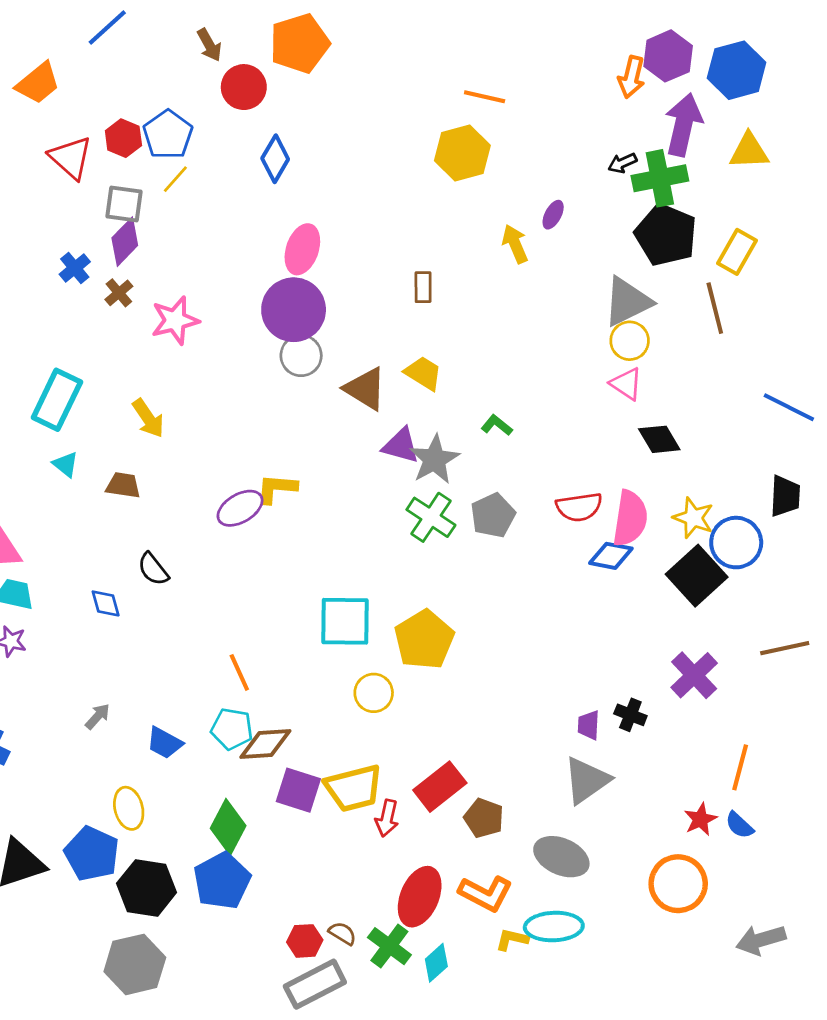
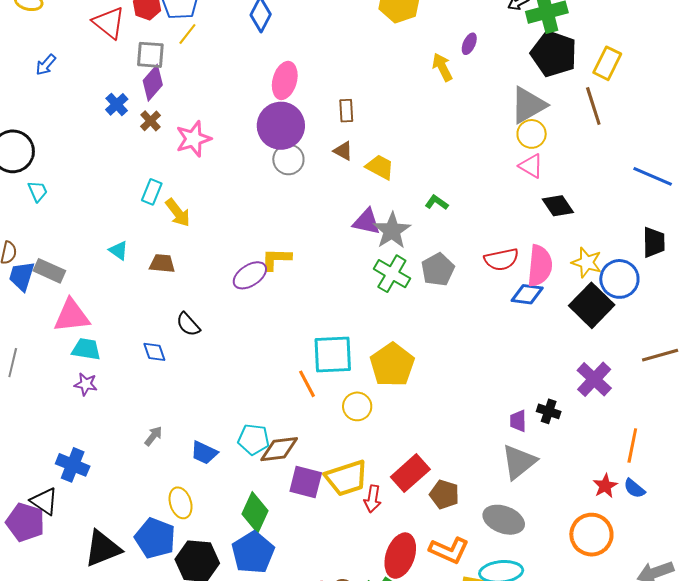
brown rectangle: (423, 287) -> (346, 111), moved
brown triangle: (365, 389) -> (343, 151), moved, size x0.6
cyan rectangle: (57, 400) -> (152, 192), moved, size x0.6
orange line: (239, 672) -> (307, 384), moved

